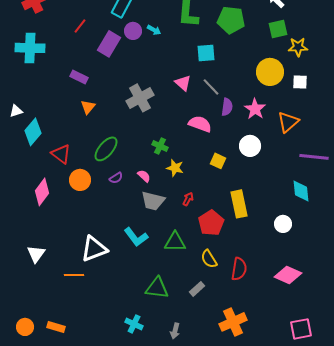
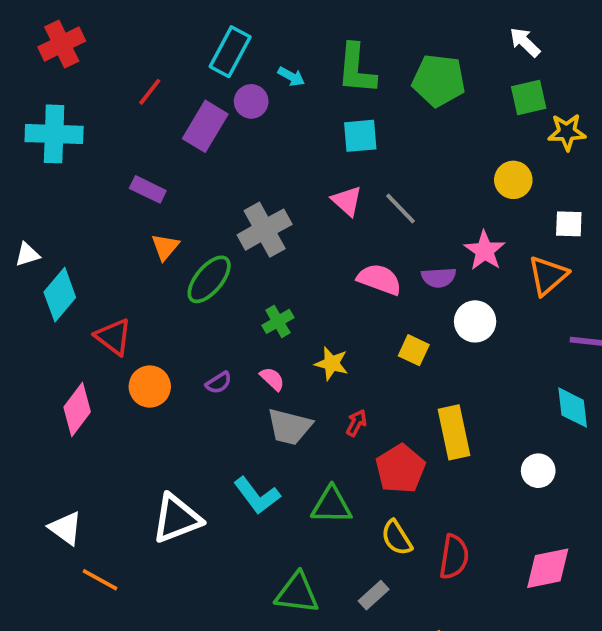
cyan arrow: (154, 30) -> (291, 77), moved
cyan square: (206, 53) -> (360, 136), moved
yellow circle: (270, 72) -> (513, 180), size x0.7
white square: (300, 82) -> (569, 224), moved
purple semicircle: (227, 107) -> (439, 277), moved, turned 78
green cross: (160, 146) -> (278, 321), moved, turned 35
green ellipse: (106, 149) -> (209, 279), moved
white triangle: (36, 254) -> (66, 528), turned -30
orange line: (74, 275) -> (100, 580), moved, turned 30
pink diamond: (288, 275) -> (548, 568), turned -36

